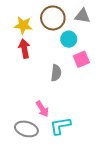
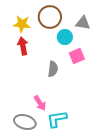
gray triangle: (82, 16) -> (83, 23), moved

